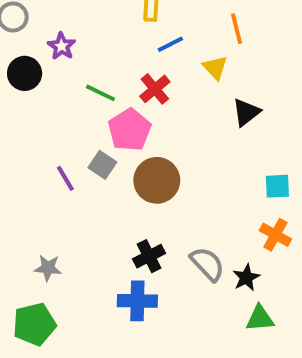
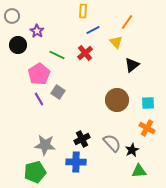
orange line: (237, 29) -> (127, 22), turned 49
pink pentagon: (130, 130) -> (39, 74), moved
brown circle: (157, 180) -> (117, 100), moved
gray star: (48, 268) -> (45, 145), moved, size x1.5
green pentagon: (34, 324) -> (35, 172), moved

